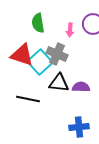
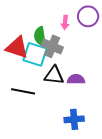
green semicircle: (38, 23) -> (40, 36), moved
cyan square: (40, 62) -> (35, 54), turned -30

